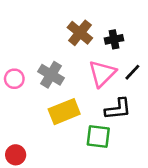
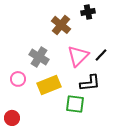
black cross: (114, 39) -> (88, 12), moved
pink circle: (14, 79) -> (18, 79), moved

